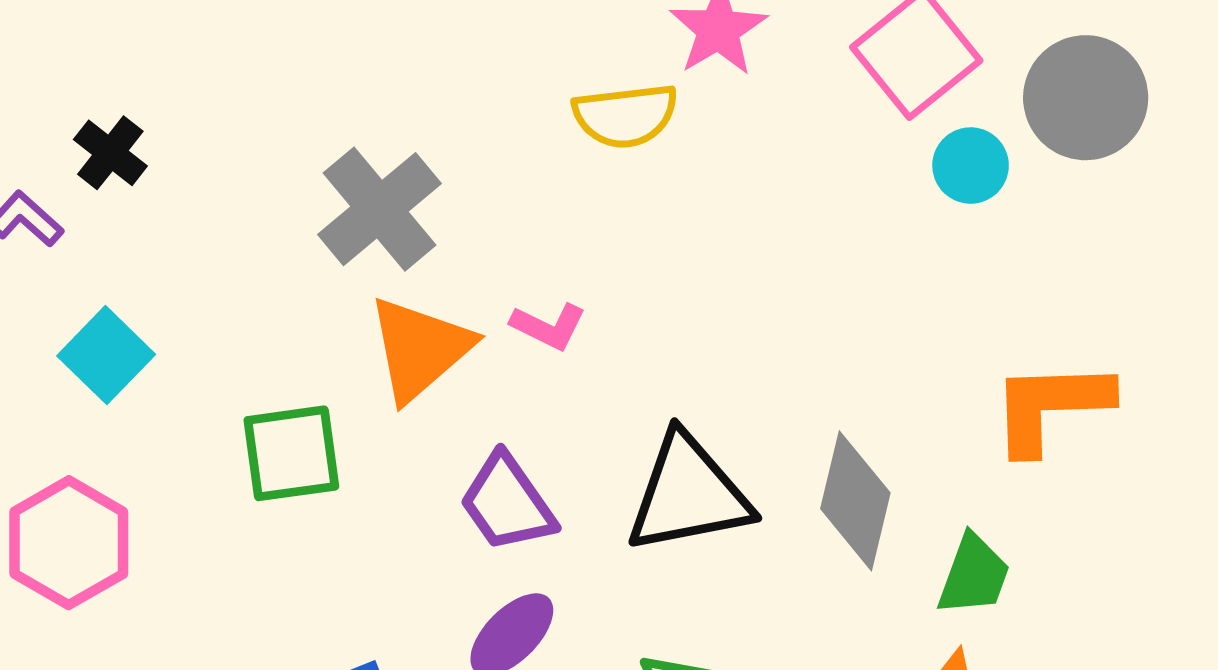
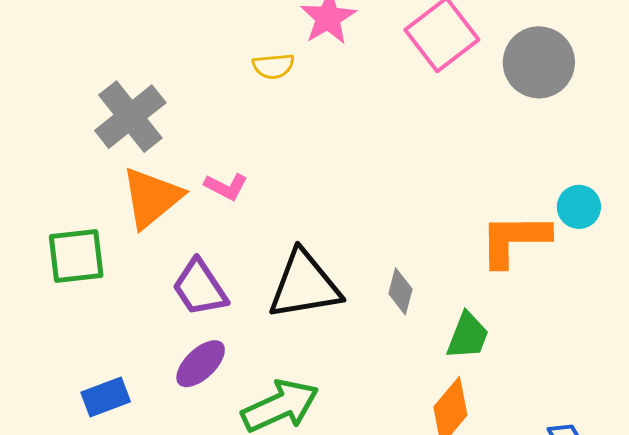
yellow semicircle: (625, 116) -> (273, 66), size x0.7
cyan circle: (971, 166) -> (579, 207), moved
gray diamond: (855, 501) -> (400, 291), size x0.6

